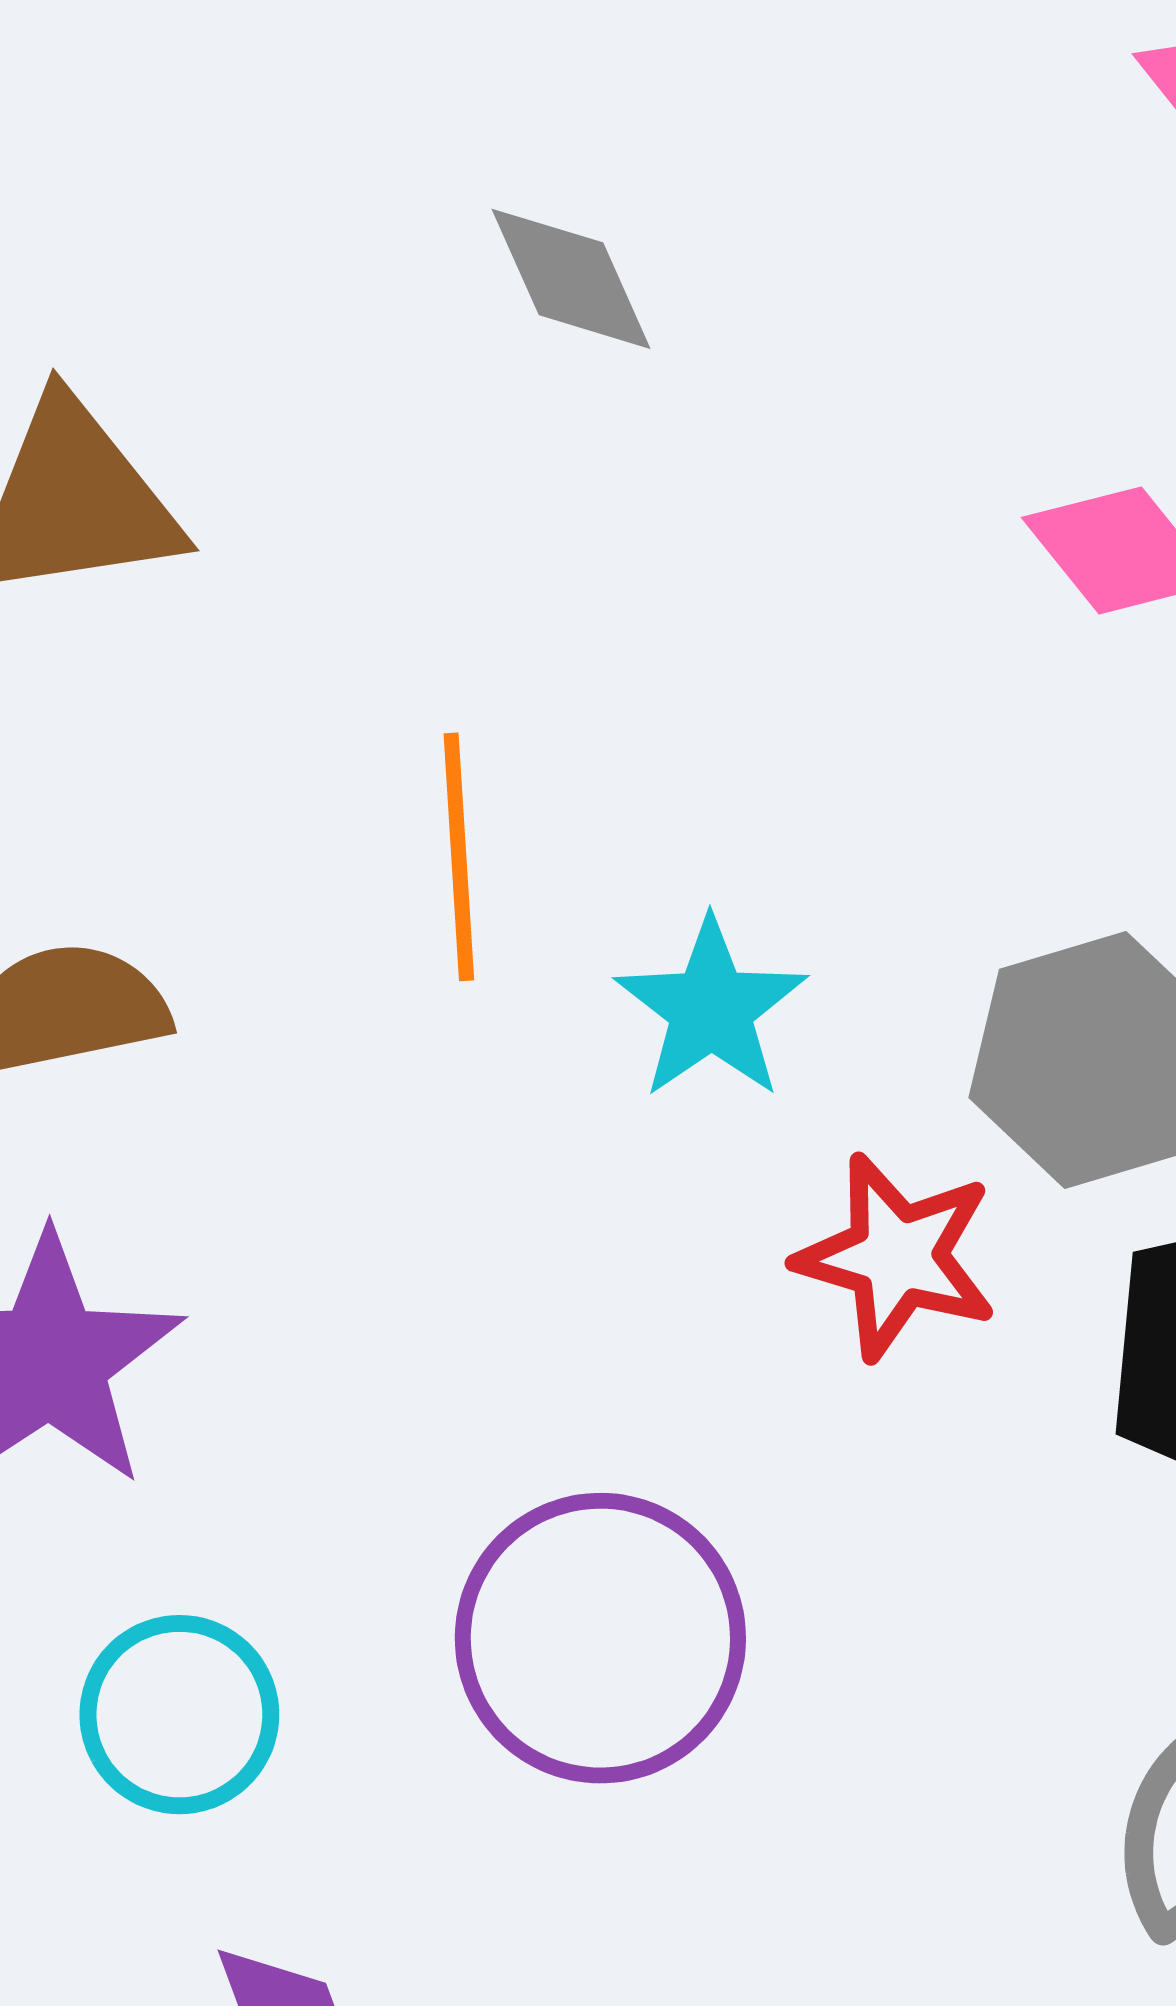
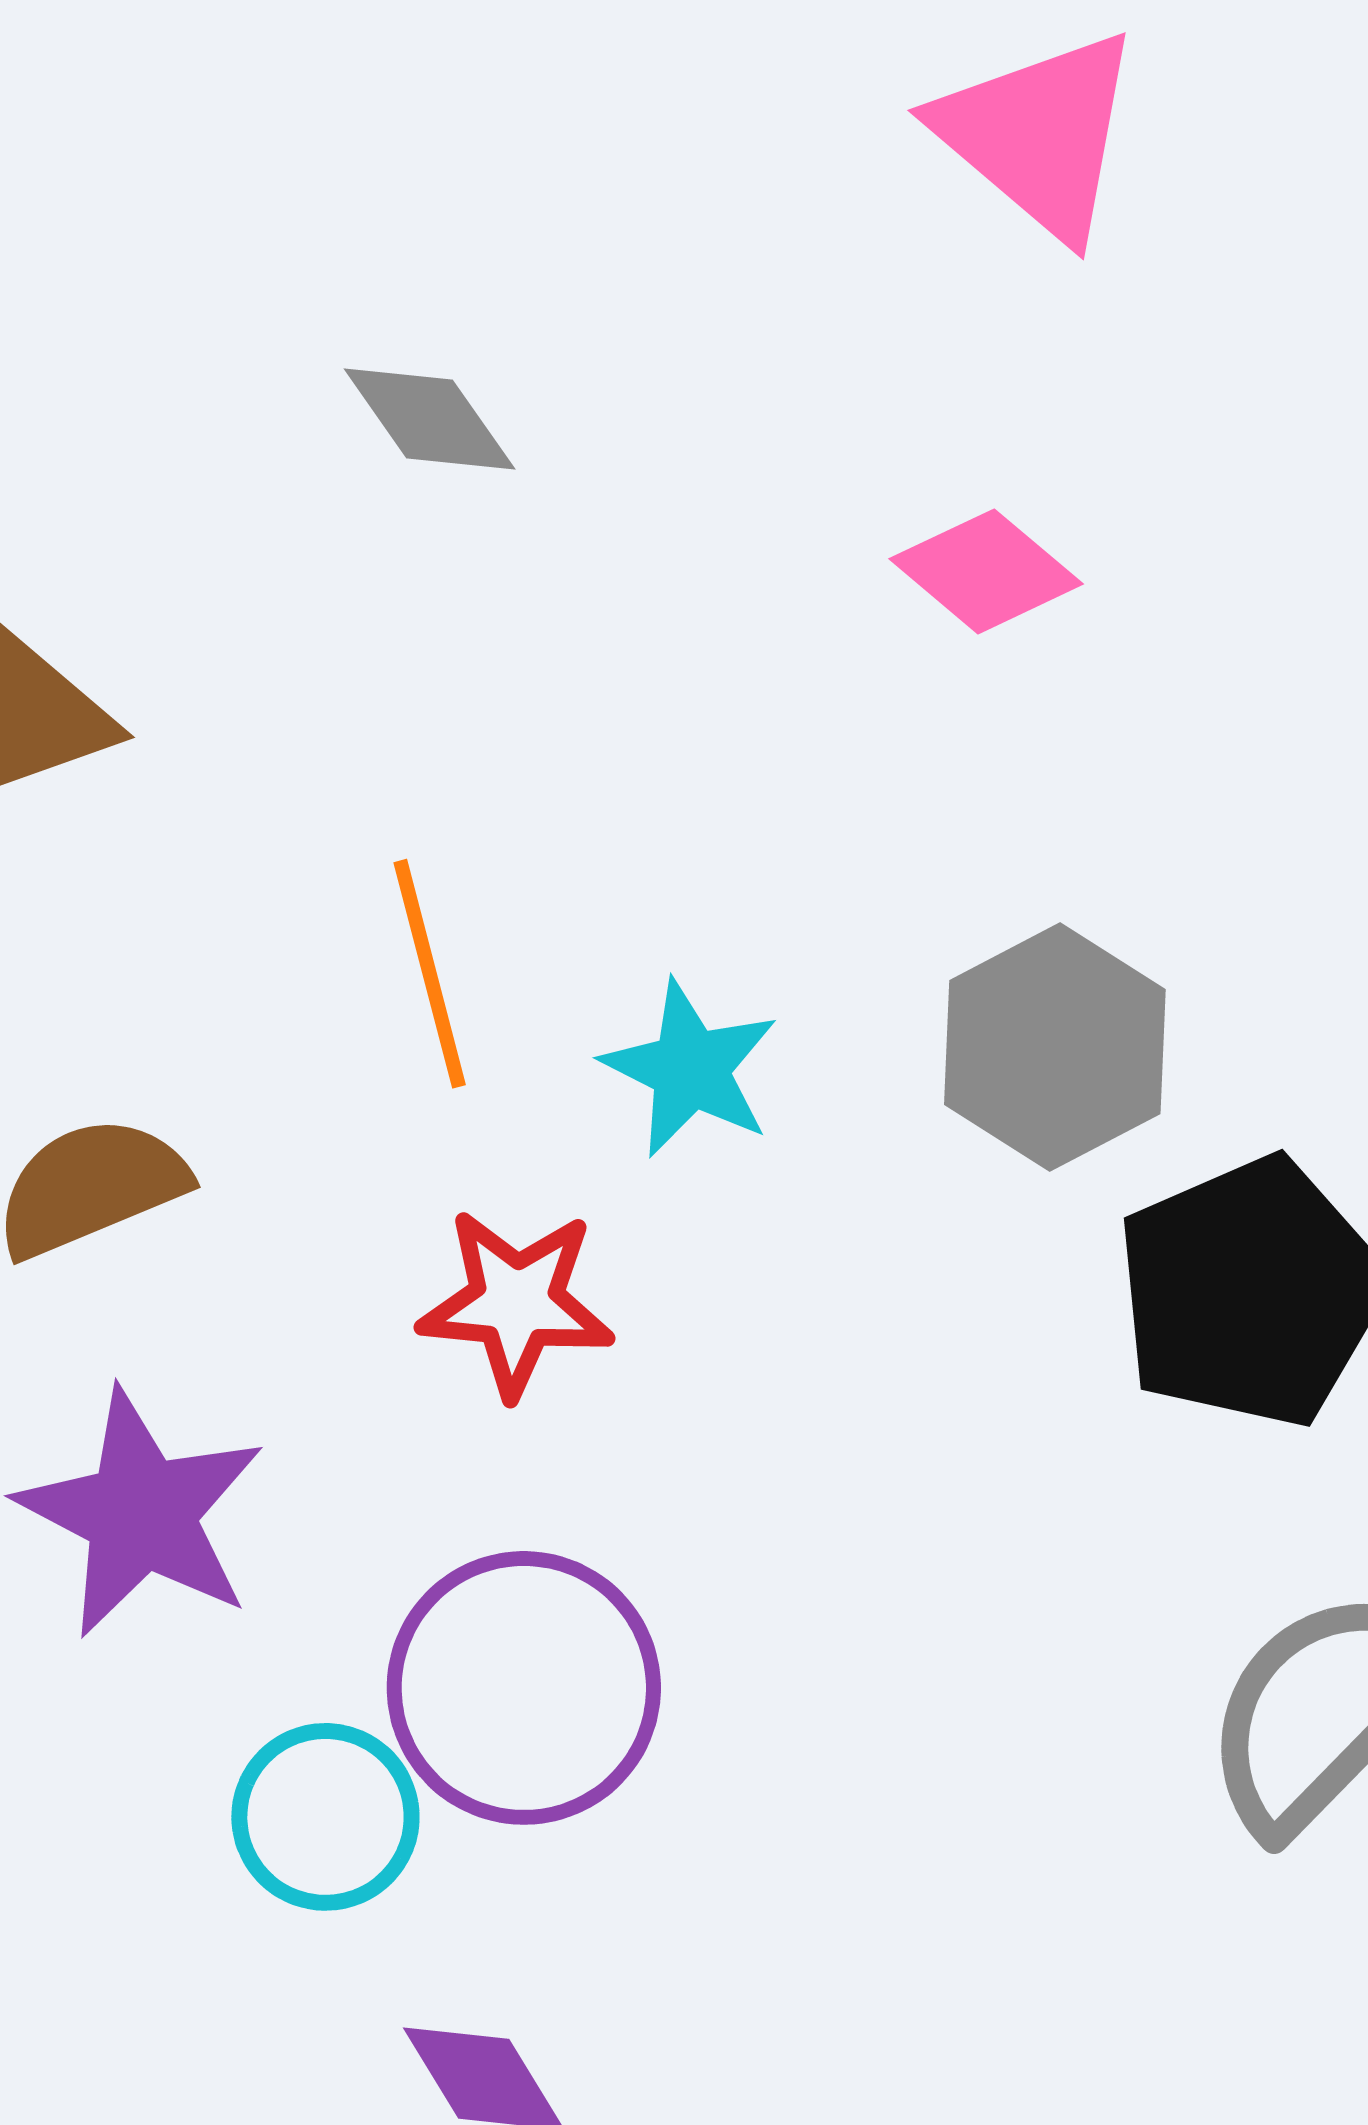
red star: (897, 1257) -> (516, 1303), moved
purple circle: (600, 1638) -> (524, 1688), moved

